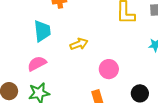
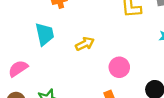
pink semicircle: (37, 64) -> (18, 69), moved

